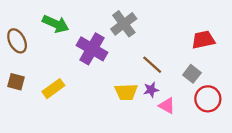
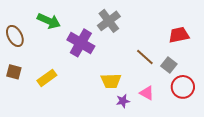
brown line: (152, 65) -> (145, 57), moved
purple star: (151, 90) -> (123, 101), moved

